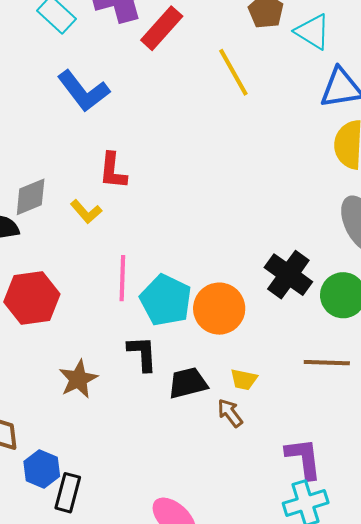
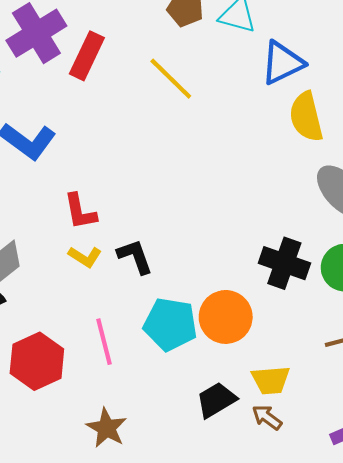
yellow L-shape: (86, 212) -> (85, 257), moved
pink line: (122, 278) -> (104, 342), moved
black L-shape: (142, 354) -> (135, 256), moved
yellow trapezoid: (244, 380) -> (271, 380), size x1.4

